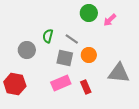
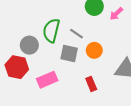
green semicircle: (48, 36) -> (51, 30), size x1.6
pink rectangle: (61, 83) -> (47, 80), moved
red hexagon: (15, 84) -> (17, 67), moved

